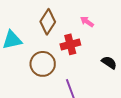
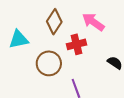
pink arrow: (87, 22) -> (93, 22), size x1.6

